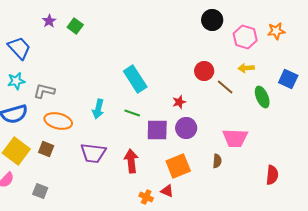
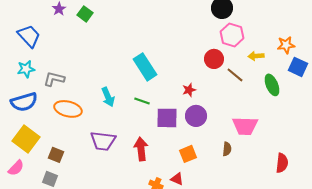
orange star: (276, 31) -> (286, 45), moved
pink hexagon: (245, 37) -> (232, 35), moved
cyan arrow: (98, 109) -> (108, 97), turned -36
brown square: (46, 149) -> (56, 155), moved
orange square: (178, 166) -> (188, 154), size x0.7

